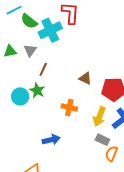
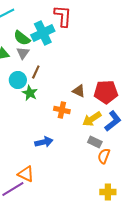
green semicircle: (29, 21) -> (22, 38), moved
brown triangle: (85, 78) -> (79, 91), moved
cyan circle: (20, 96) -> (18, 80), moved
yellow arrow: (99, 117) -> (92, 119), turned 36

